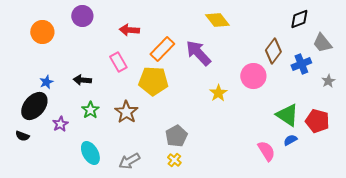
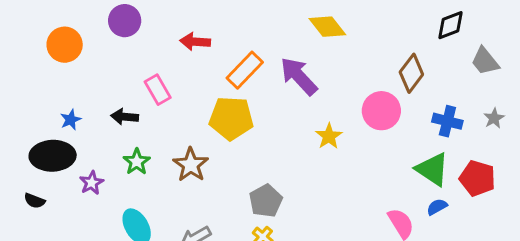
pink rectangle: (118, 62) -> (158, 90), moved
blue cross: (301, 64) -> (447, 121), moved, turned 36
black ellipse: (34, 106) -> (53, 156), turned 48

